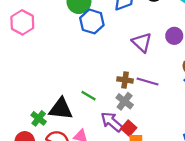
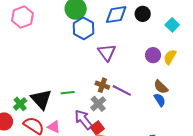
purple triangle: (142, 42) -> (107, 52), moved
green line: (88, 96) -> (68, 93), turned -48
black triangle: (61, 109) -> (41, 99), turned 30

